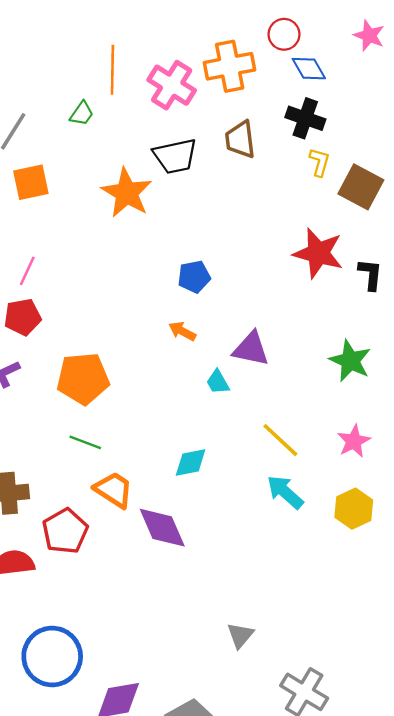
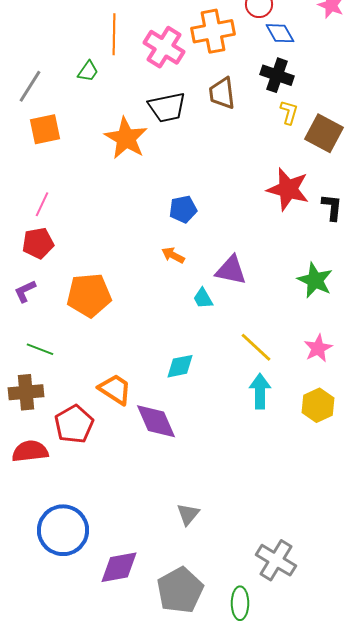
green line: (85, 442) -> (40, 349), moved
cyan arrow: (285, 492) -> (260, 391), turned 48
gray triangle: (240, 635) -> (188, 514), moved

